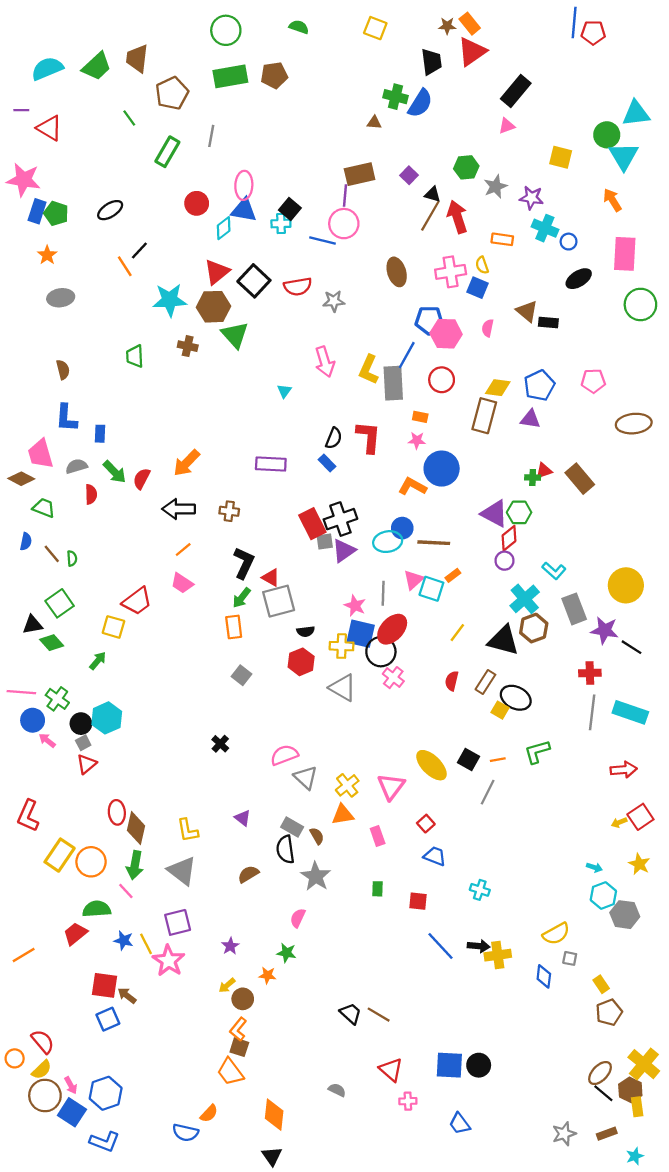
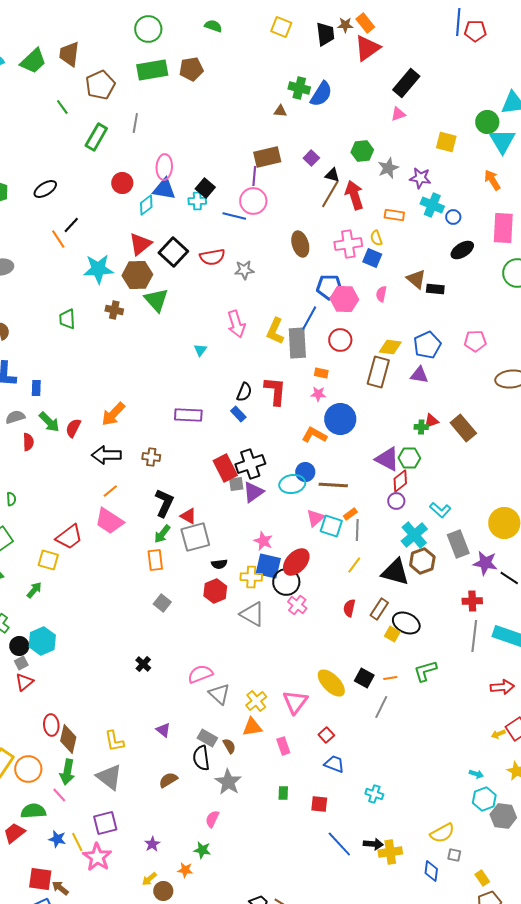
black trapezoid: (431, 62) -> (325, 34), moved
pink trapezoid: (182, 583) -> (109, 521), size x1.4
gray line: (383, 593) -> (357, 530), moved

